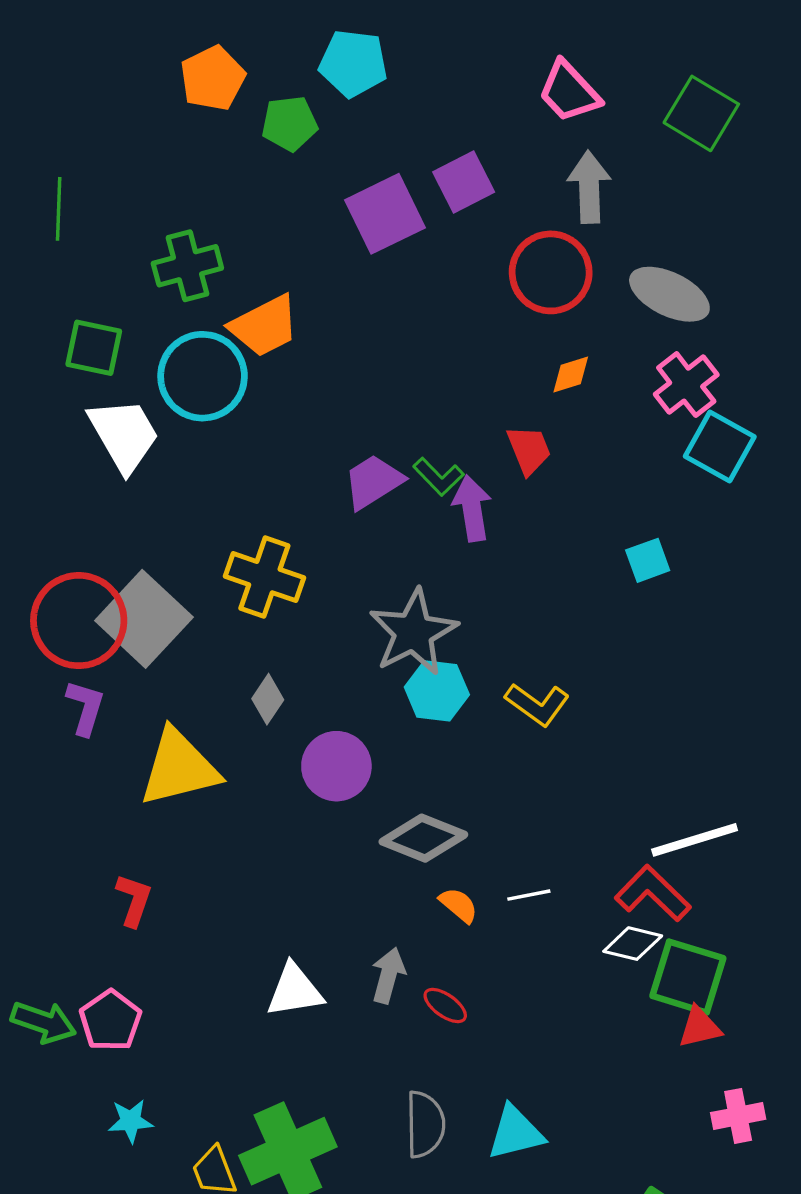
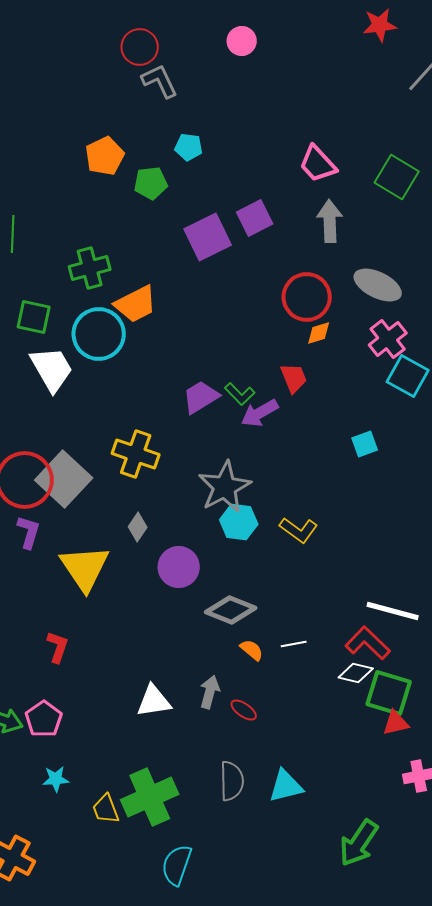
cyan pentagon: (353, 63) -> (189, 147), size x0.7
red circle: (551, 272) -> (307, 297), moved
purple arrow: (472, 508) -> (260, 413), turned -111
yellow triangle: (179, 768) -> (85, 568), turned -50
white line: (695, 840) -> (393, 611), turned 32

